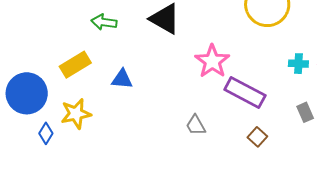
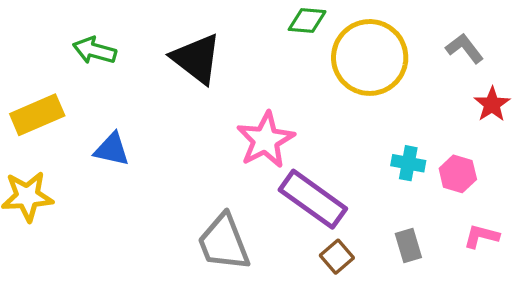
gray trapezoid: (196, 125) -> (224, 242), size x1.6
brown square: (257, 137) -> (337, 257), moved

